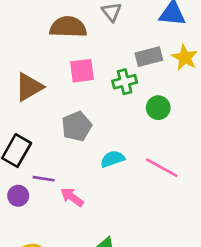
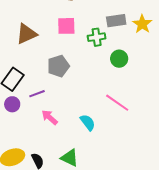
cyan semicircle: (113, 159) -> (88, 122), moved, turned 66
purple line: (44, 179) -> (37, 94), moved, turned -35
purple circle: (18, 196) -> (12, 104), moved

